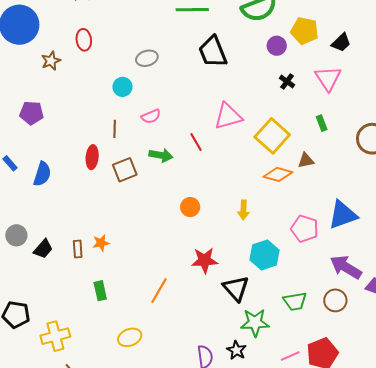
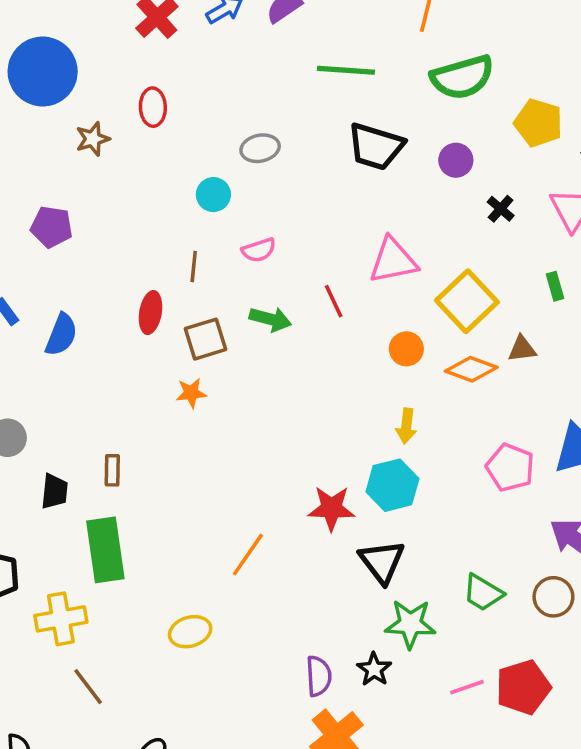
purple circle: (277, 46) -> (456, 160), moved
black trapezoid: (213, 52) -> (376, 146), turned -56
orange circle: (190, 207) -> (406, 349), moved
orange star: (101, 243) -> (191, 393), moved
black trapezoid: (43, 249) -> (55, 491), moved, turned -40
cyan hexagon: (264, 255) -> (392, 485), moved
green rectangle: (100, 291) -> (105, 550), moved, size x1.8
green trapezoid: (295, 301) -> (483, 593), turned 35

